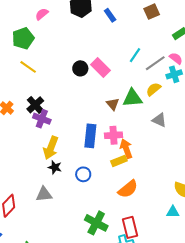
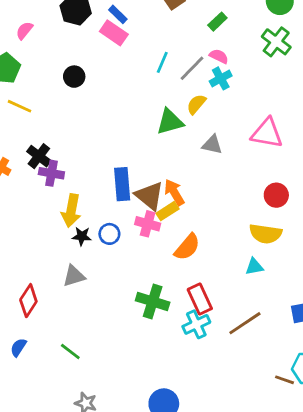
black circle: (80, 68) -> (74, 77), moved
pink rectangle: (100, 68) -> (114, 33), moved
brown triangle: (113, 104) -> (149, 196), moved, size x1.6
pink cross: (113, 135) -> (148, 224), moved, turned 30
blue circle: (83, 174) -> (109, 234), moved

